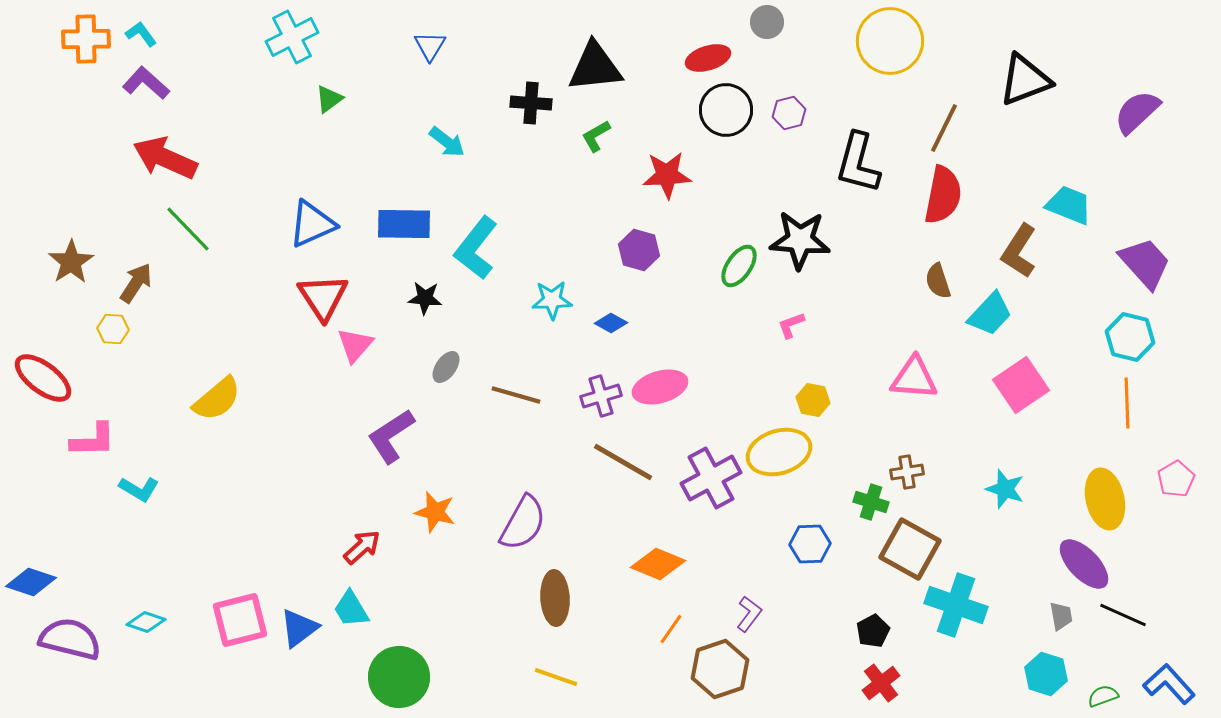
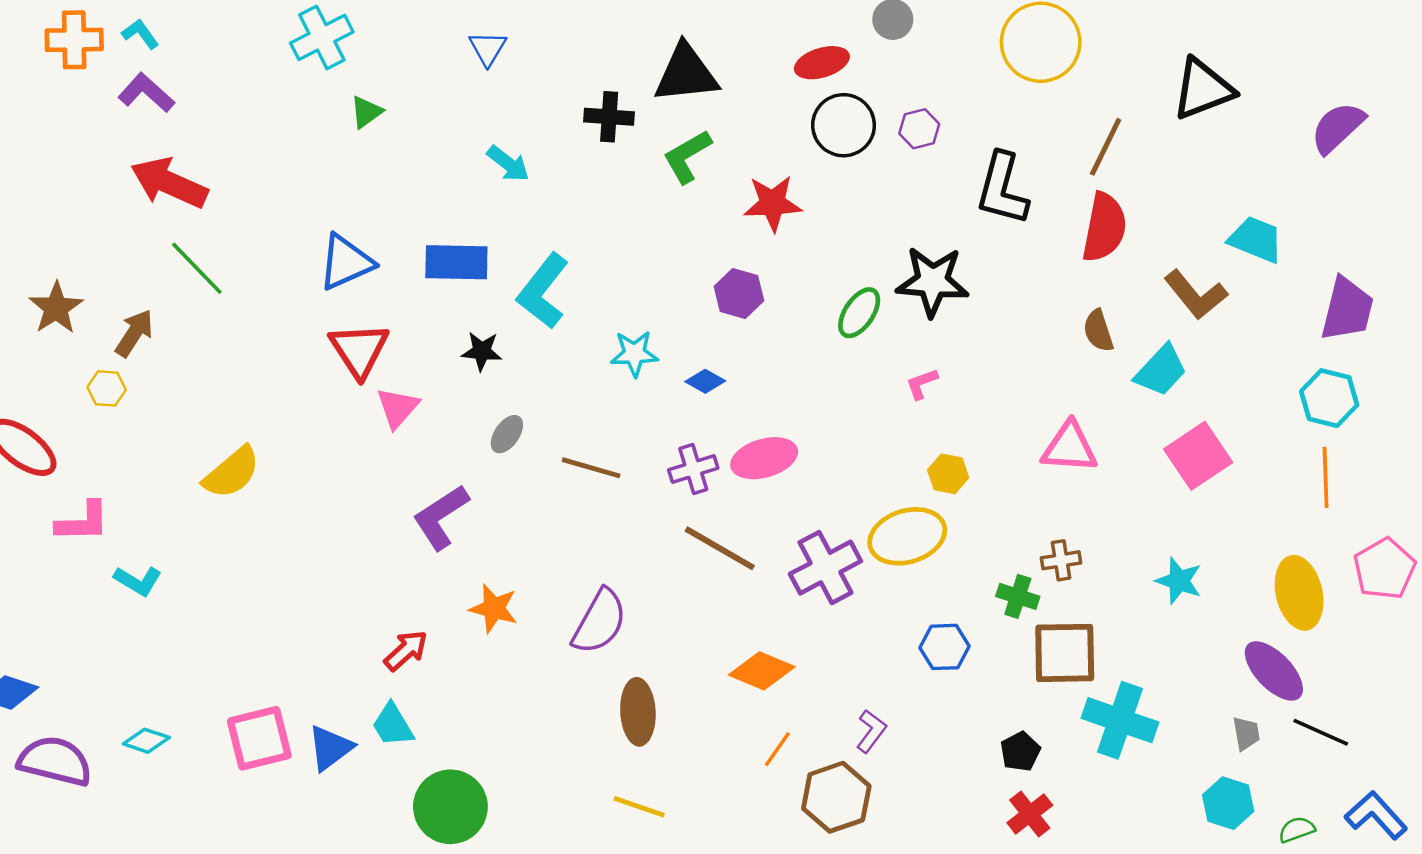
green L-shape: (596, 136) -> (687, 156), size x1.4
brown L-shape: (1019, 251) -> (1196, 295), turned -72
purple trapezoid: (1145, 263) -> (1347, 309), turned 56
pink pentagon: (1176, 479) -> (1384, 569), size x1.4
brown square: (910, 549) -> (1065, 653), turned -30

